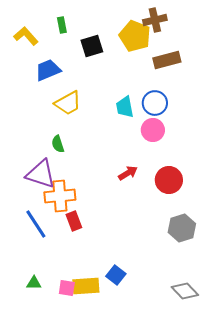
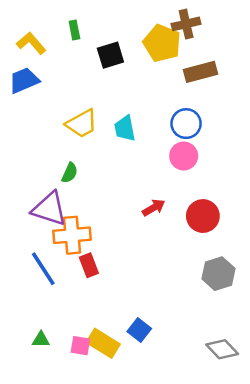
blue trapezoid: (48, 70) -> (24, 80), moved
cyan trapezoid: (125, 107) -> (125, 128), moved
green semicircle: (58, 144) -> (70, 173), turned -138
yellow rectangle: (86, 286) -> (103, 343), turned 36

